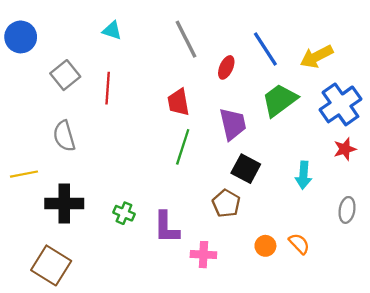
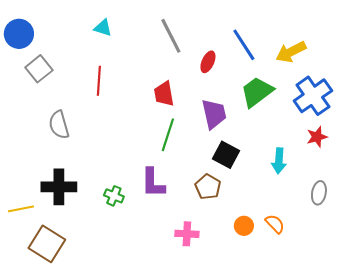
gray square: (65, 75) -> (39, 69), moved
yellow line: (24, 174) -> (21, 209), moved
purple L-shape: (166, 227) -> (153, 183), moved

